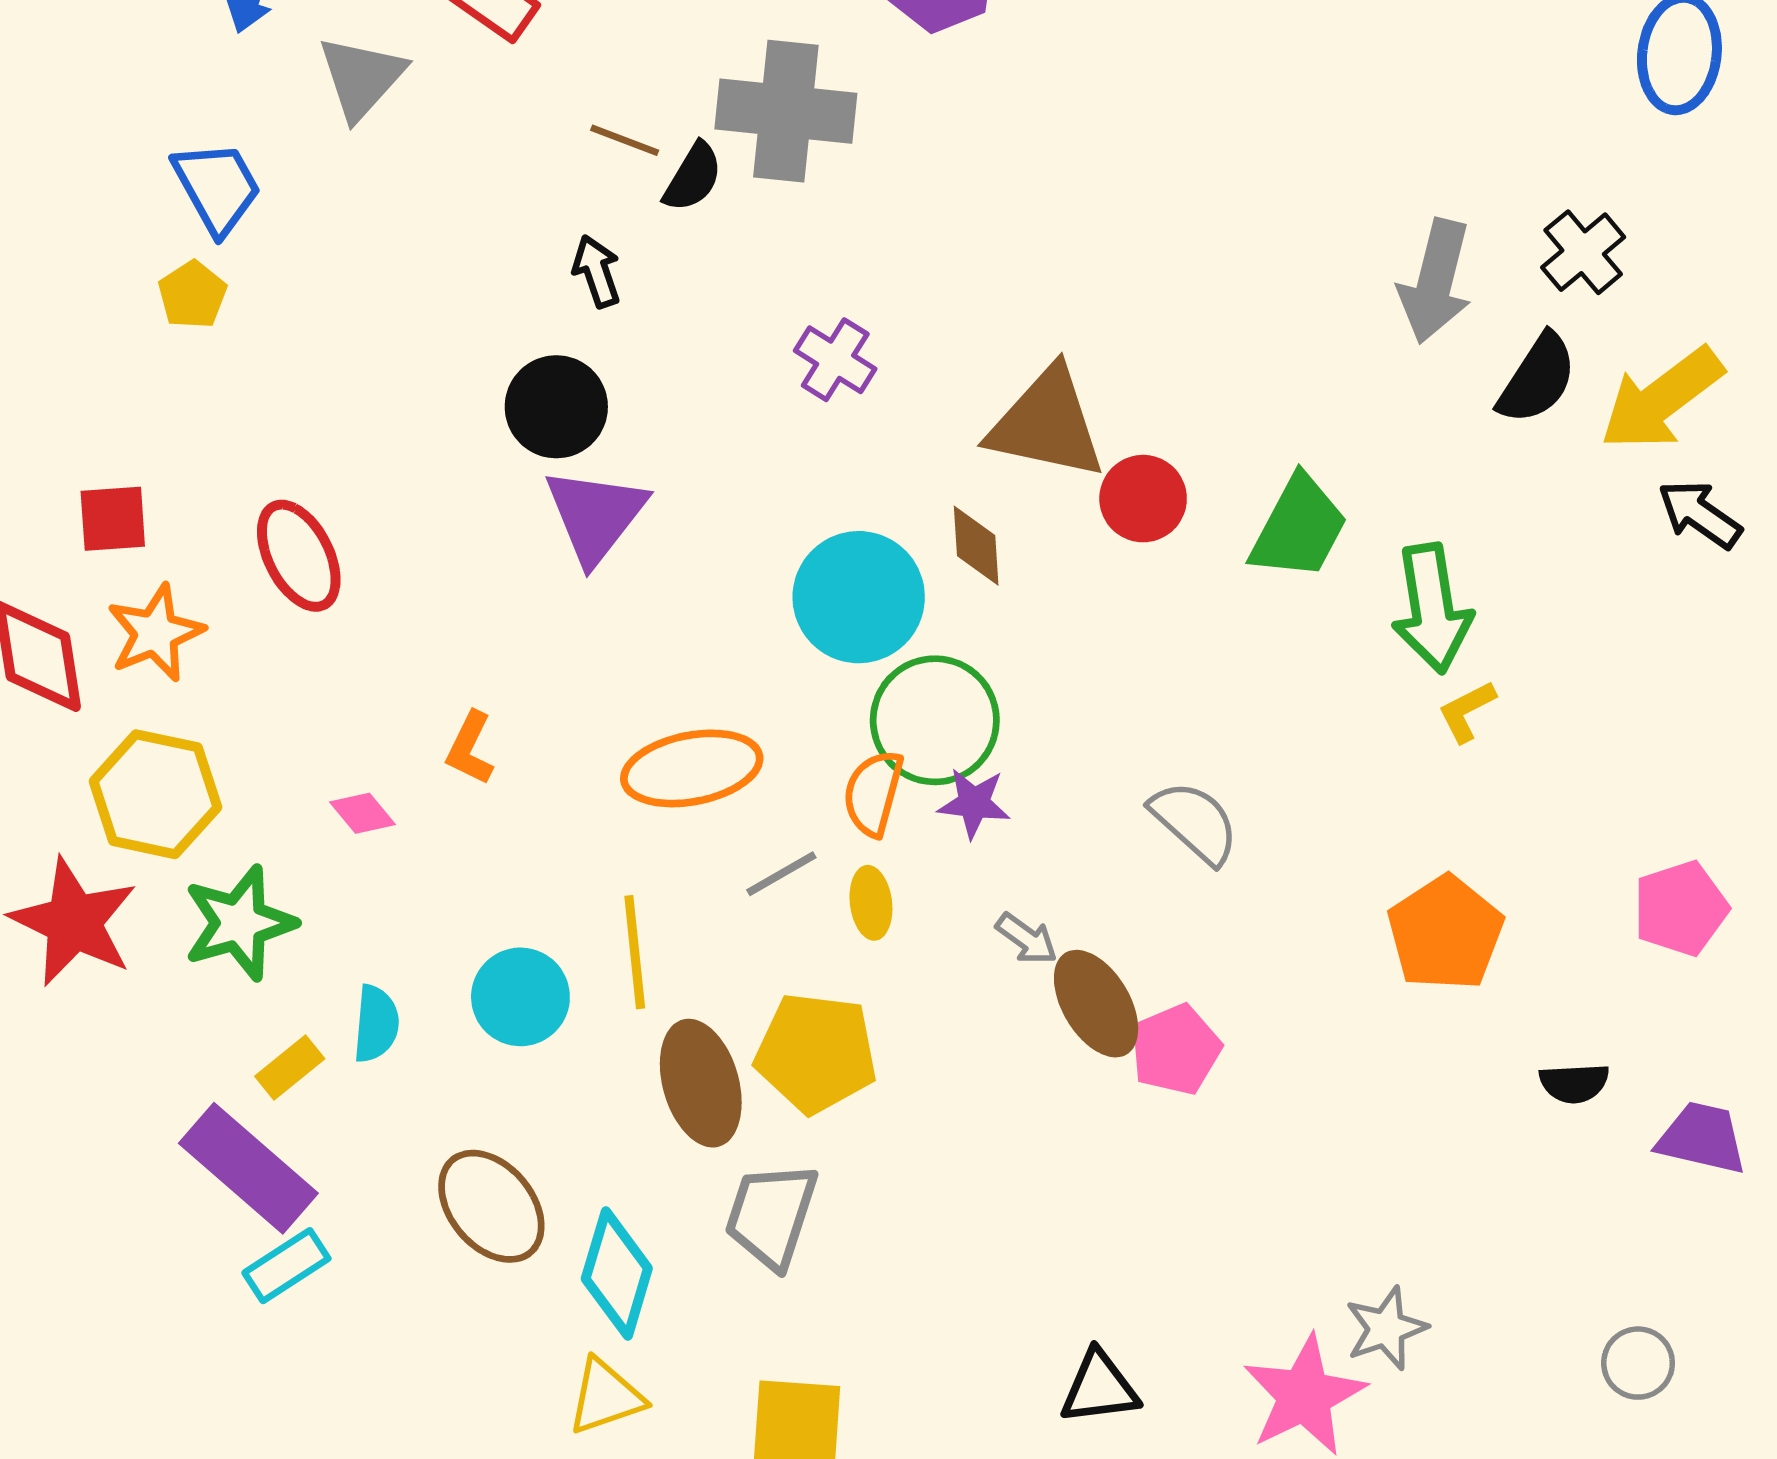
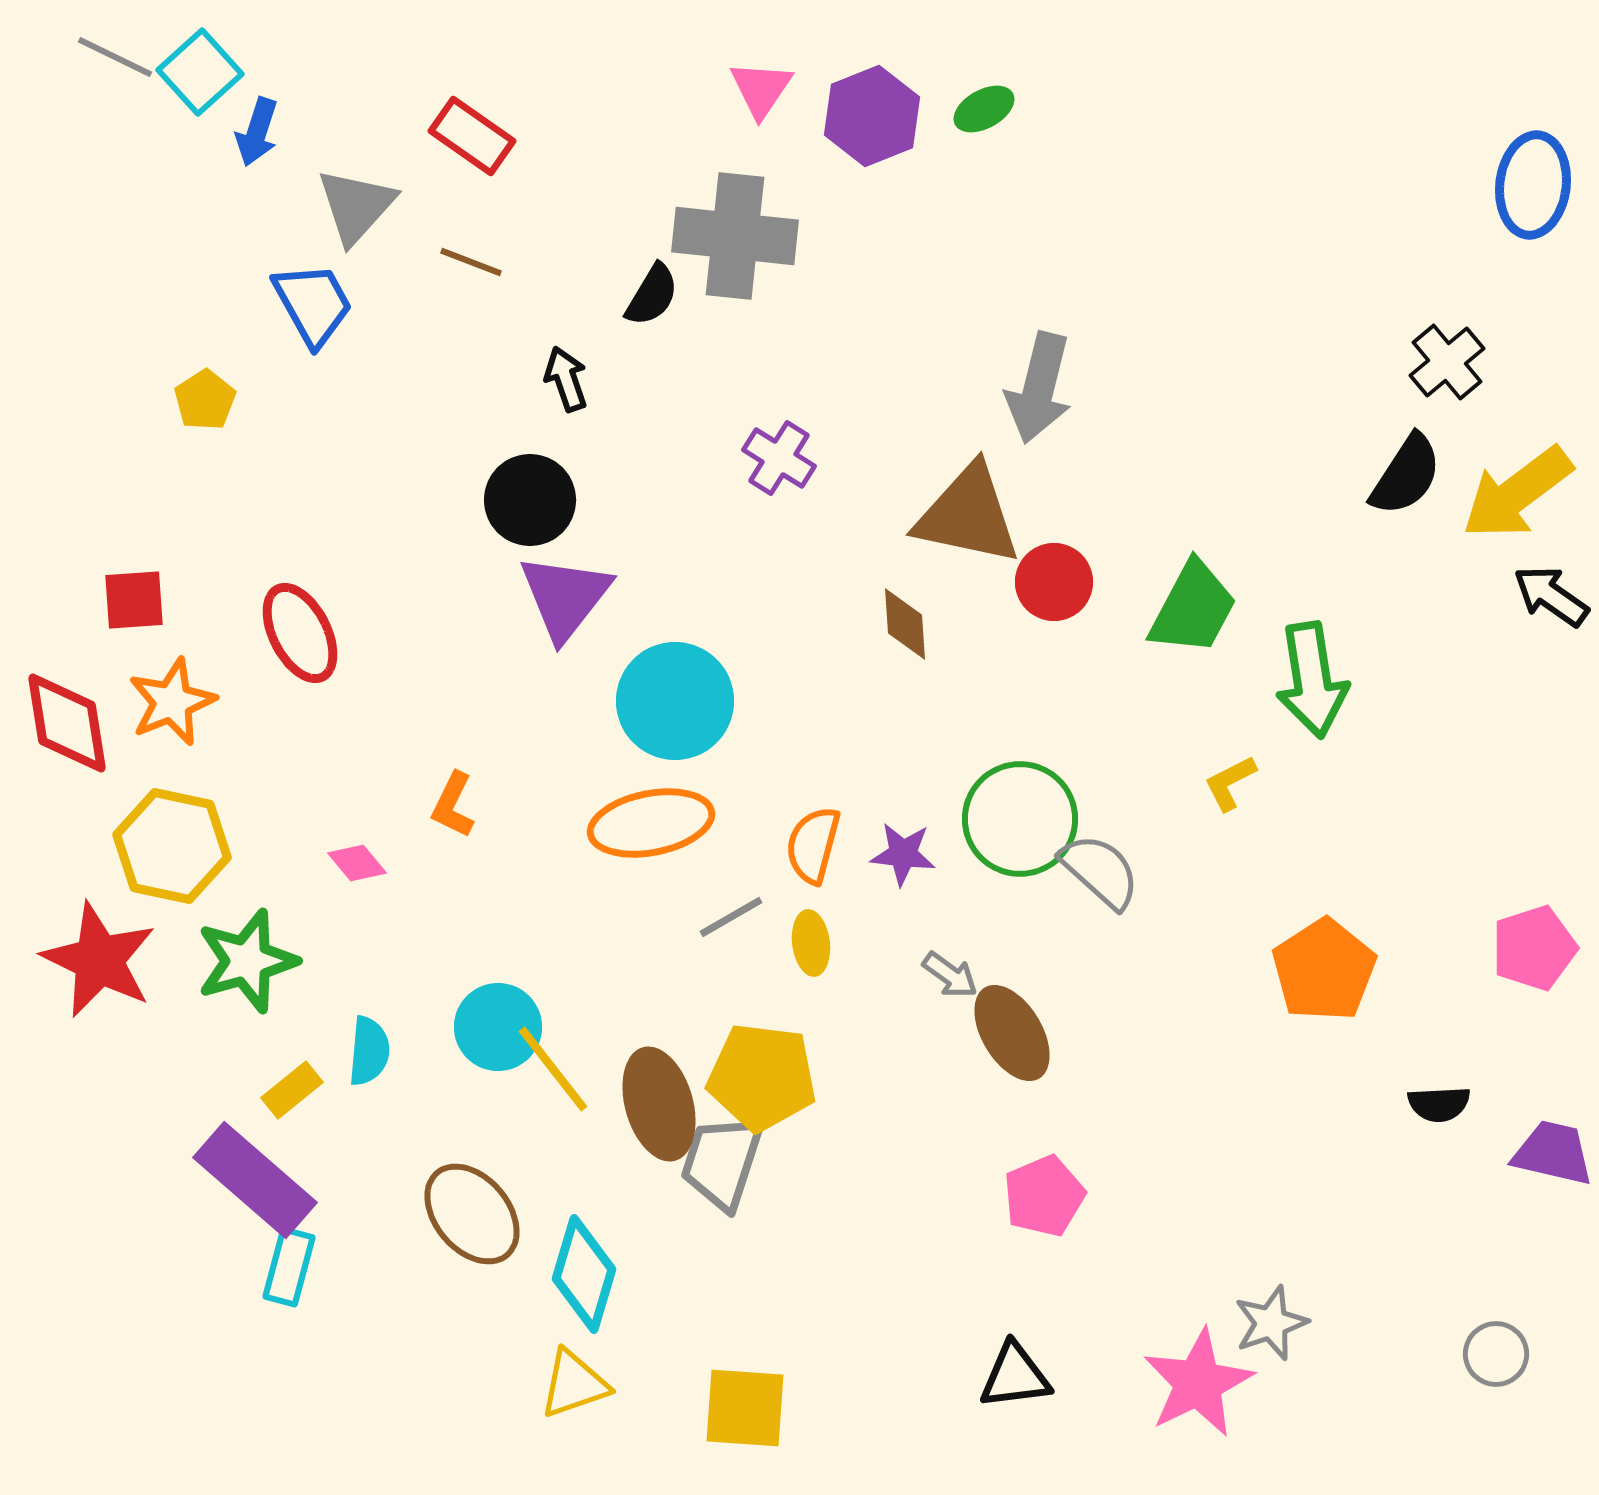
brown line: (625, 140) -> (471, 262), moved
blue trapezoid: (217, 187) -> (313, 304), moved
gray arrow: (1435, 281) -> (1039, 388), moved
cyan circle: (859, 597) -> (675, 701), moved
yellow L-shape: (1467, 711) -> (1230, 783), moved
green circle: (935, 720) -> (1020, 819), moved
yellow line: (635, 952) -> (553, 1069), moved, turned -32
pink pentagon: (1176, 1050) -> (1044, 1196), moved
gray trapezoid: (771, 1215) -> (722, 1162), moved
cyan rectangle: (286, 1266) -> (289, 1267), turned -42

